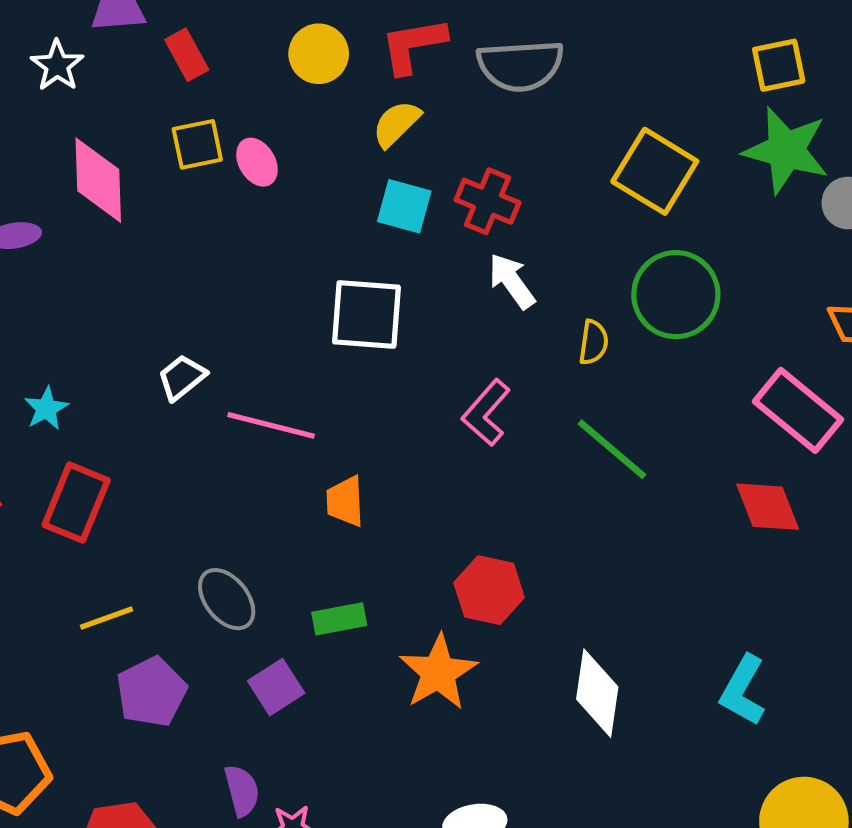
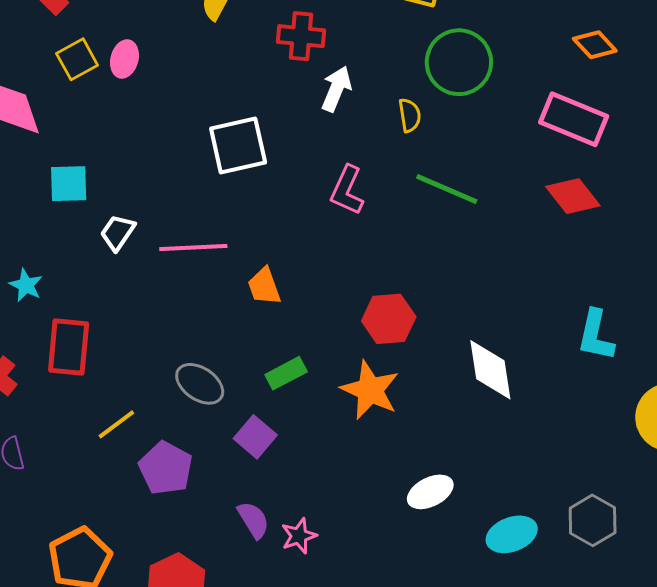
pink ellipse: (257, 162) -> (124, 59), turned 63
cyan square: (404, 206) -> (69, 184), moved
white arrow: (512, 281) -> (336, 89), turned 75

